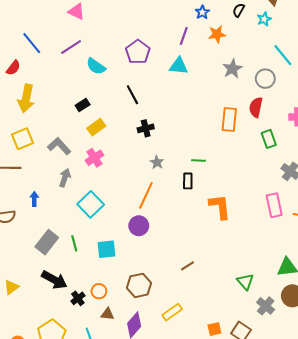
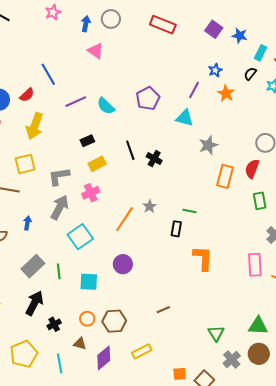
orange star: (217, 34) -> (226, 93), turned 30
purple line: (71, 47) -> (76, 102), moved
gray star: (232, 69) -> (208, 145), moved
black line: (132, 95) -> (130, 150), moved
black cross: (146, 128) -> (154, 159), moved, turned 35
gray L-shape: (59, 146) -> (59, 176), turned -65
gray arrow: (65, 178) -> (60, 207), size x1.4
orange line: (146, 195) -> (124, 219), moved
black arrow: (54, 280) -> (34, 303), turned -100
orange circle: (99, 291) -> (87, 319), moved

